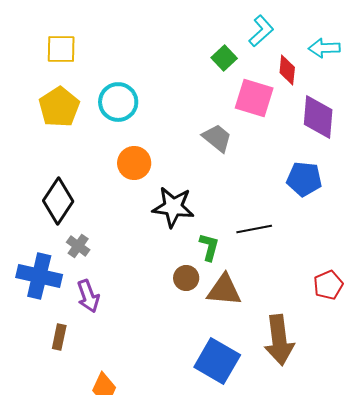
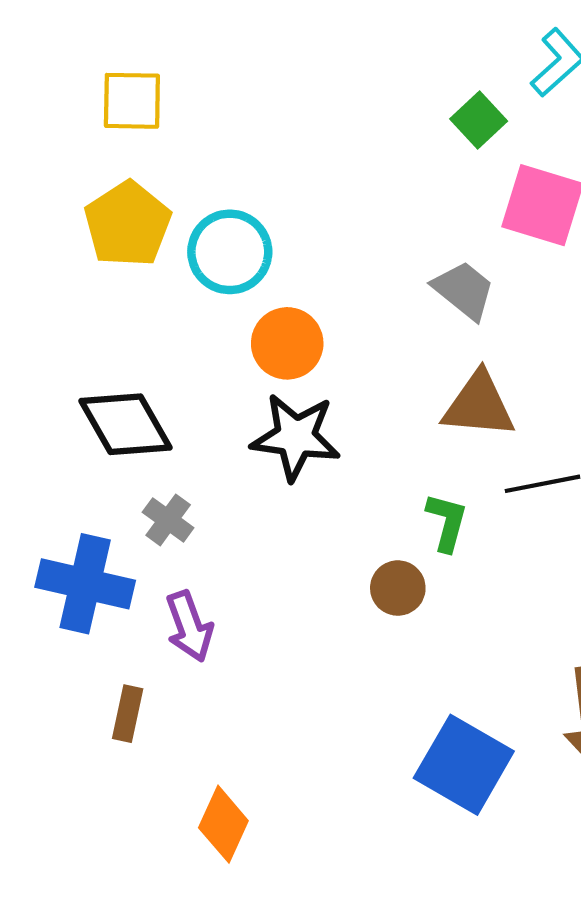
cyan circle: (118, 102) -> (230, 252), moved
black diamond: (58, 201) -> (126, 424), turned -63
black star: (173, 207) -> (296, 437), moved
brown triangle: (224, 290) -> (479, 405), moved

